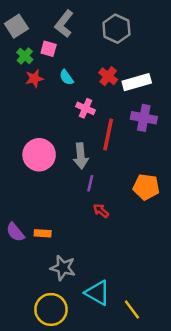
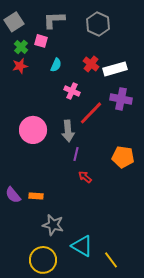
gray L-shape: (64, 24) -> (54, 20), turned 50
cyan semicircle: (66, 77) -> (56, 65), turned -120
red star: (34, 79) -> (20, 66), moved
red line: (108, 135) -> (91, 113), turned 32

